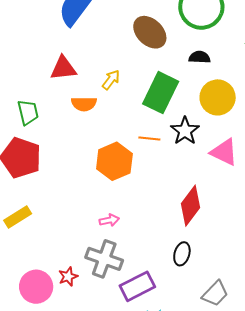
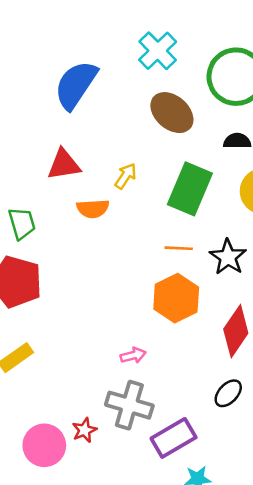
black star: (185, 131) -> (228, 257), moved
orange hexagon: (114, 161) -> (176, 298), moved
black ellipse: (182, 254) -> (228, 393), turned 30

